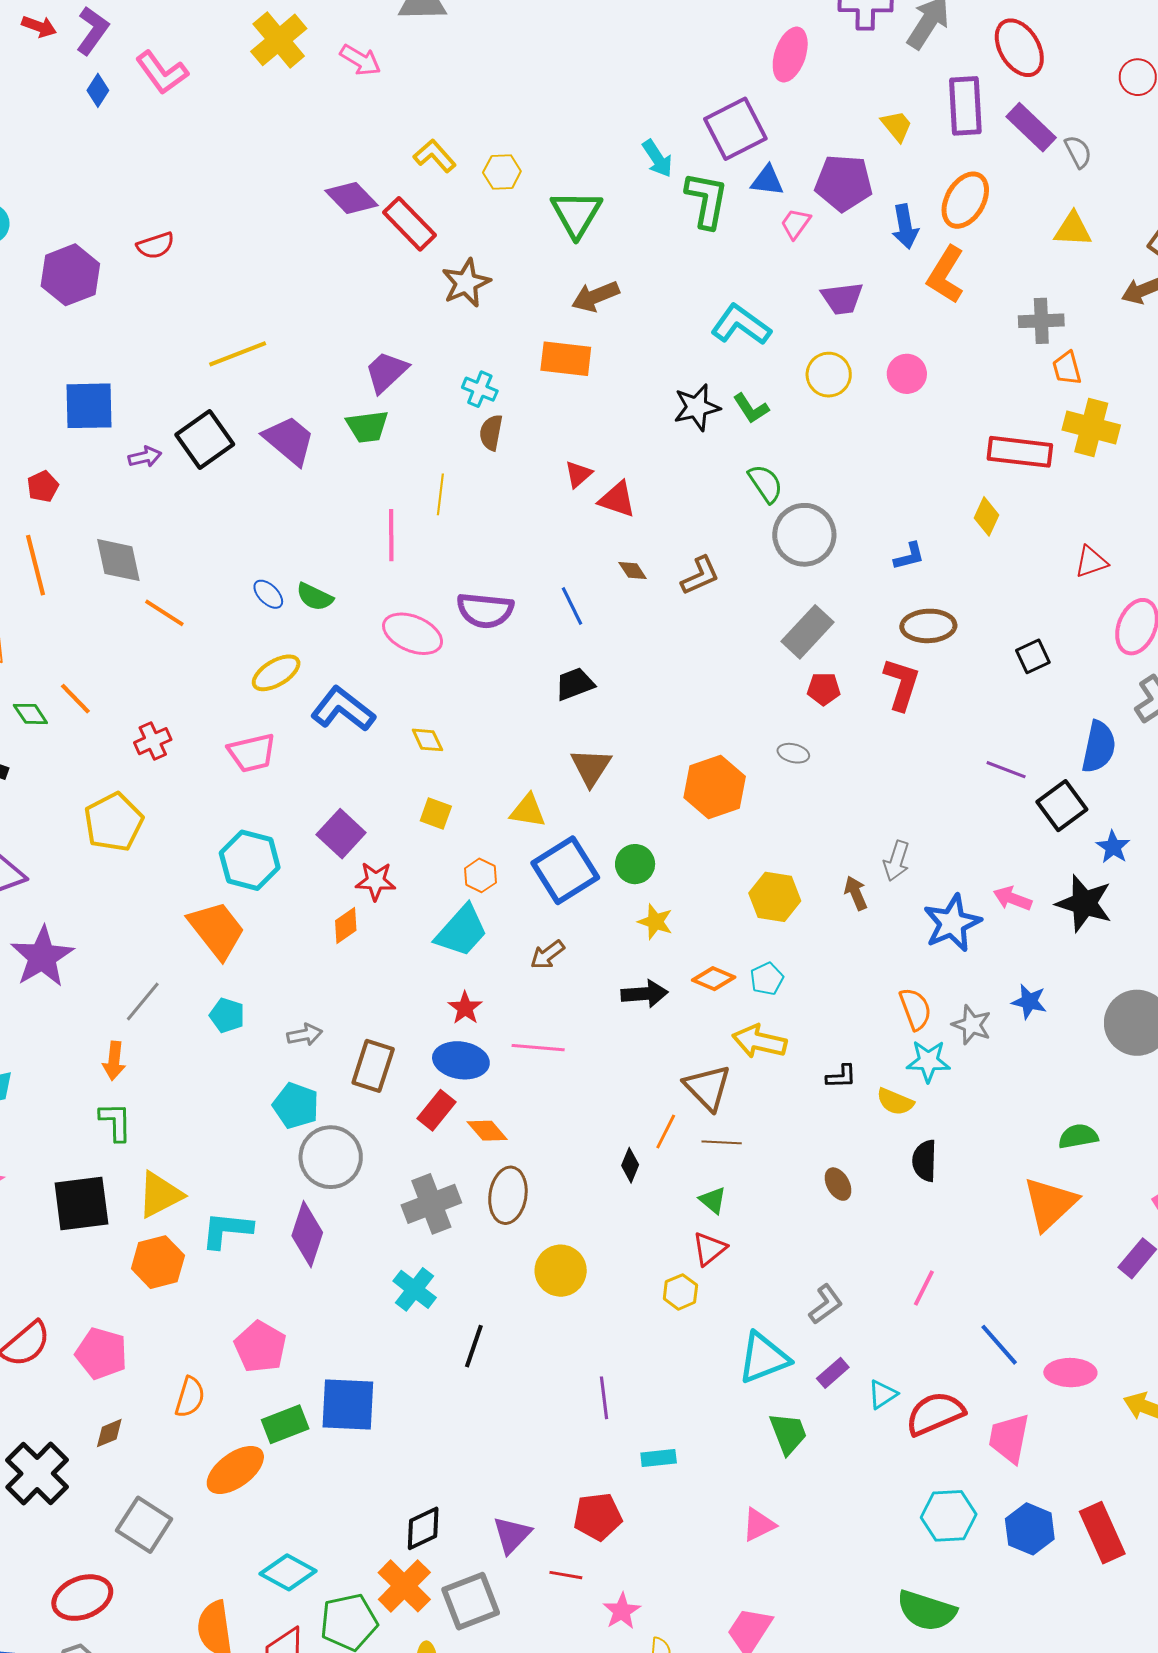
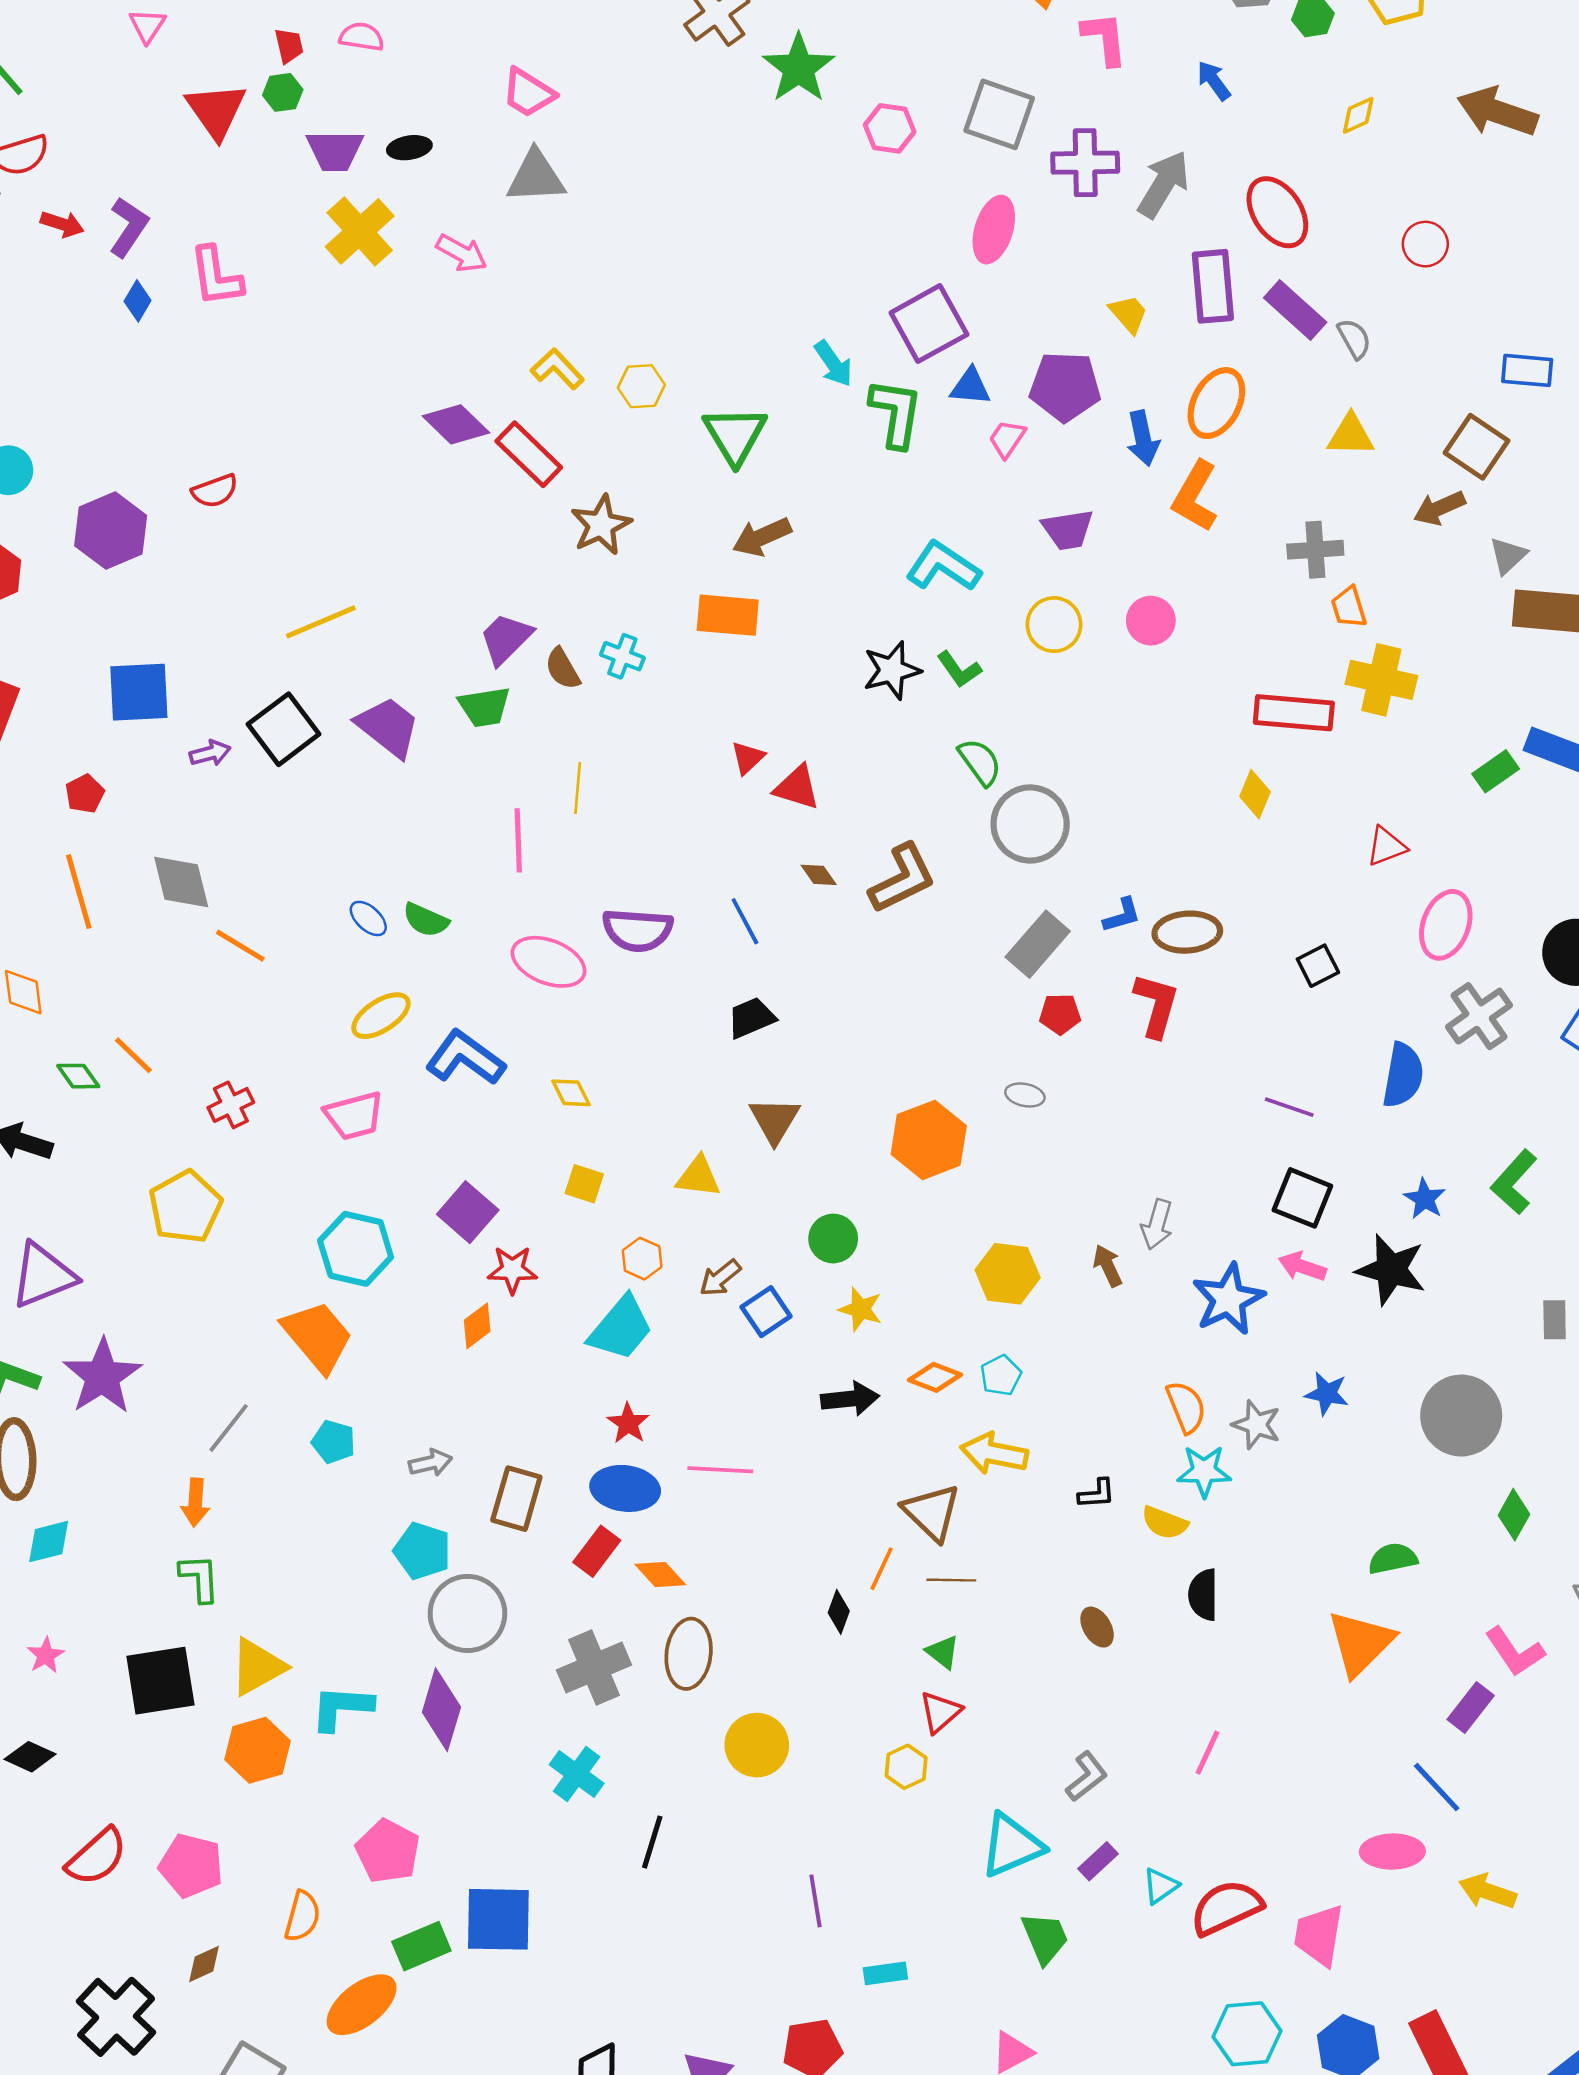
pink L-shape: (162, 73) -> (216, 276), turned 30
brown semicircle: (491, 432) -> (563, 669), moved, turned -39
blue L-shape: (909, 556) -> (1122, 915), moved
brown L-shape: (700, 576) -> (902, 879), size x1.4
black square: (1062, 806) -> (1302, 1198), moved, turned -30
blue square: (565, 870) -> (766, 1312), moved, size x0.6
brown arrow: (547, 955) -> (720, 1278), moved
blue line: (999, 1345) -> (1437, 1787), moved

